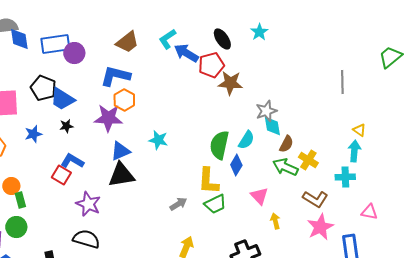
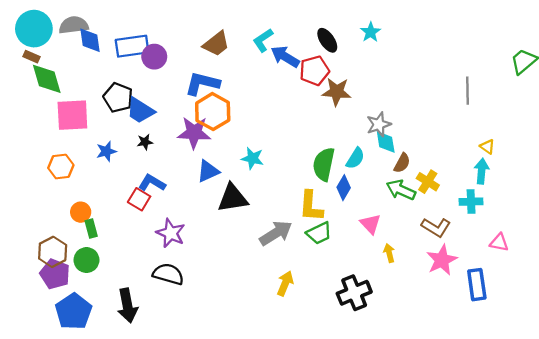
orange hexagon: (124, 100) -> (213, 112), size x1.4
black triangle: (121, 175) -> (233, 198), moved
gray arrow: (178, 204) -> (276, 233), size x1.6

